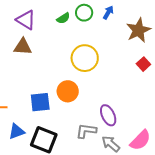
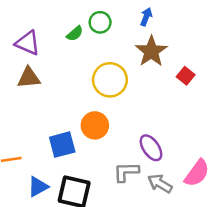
blue arrow: (108, 13) -> (146, 17), moved
brown star: (138, 30) -> (151, 51), moved

